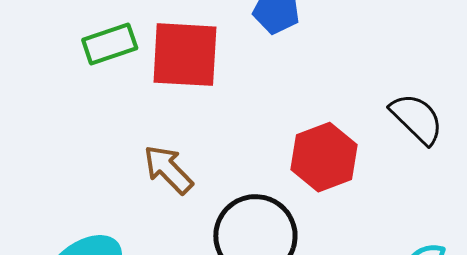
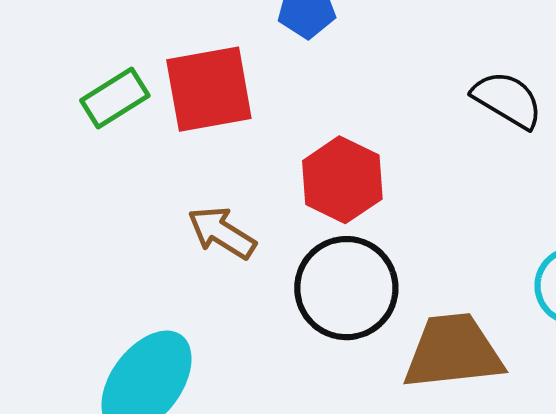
red hexagon: (324, 157) -> (342, 180), moved

